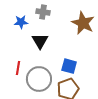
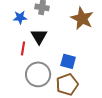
red line: (18, 68) -> (23, 48), moved

